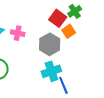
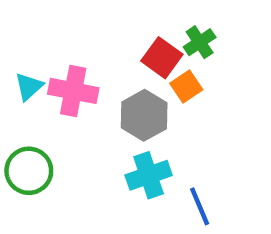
pink cross: (18, 33) -> (73, 91), size x1.5
blue line: (63, 85) -> (200, 206), moved

